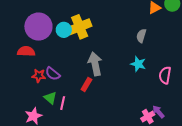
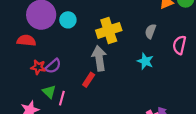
yellow cross: (80, 27) -> (109, 30), moved
purple semicircle: (53, 74) -> (53, 66), turned -84
pink semicircle: (165, 75) -> (179, 45), moved

